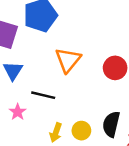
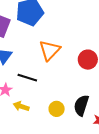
yellow arrow: (56, 133) -> (21, 106), moved, turned 84

